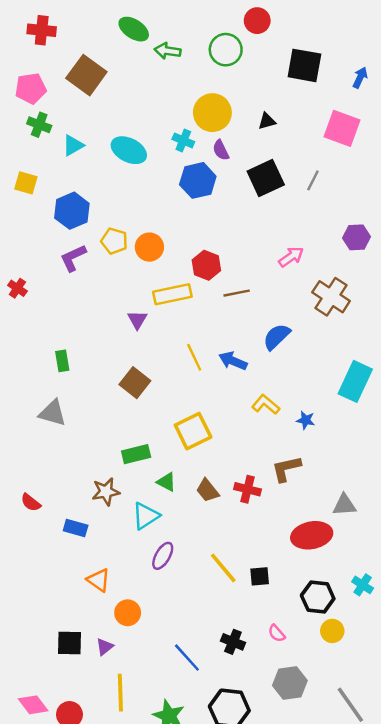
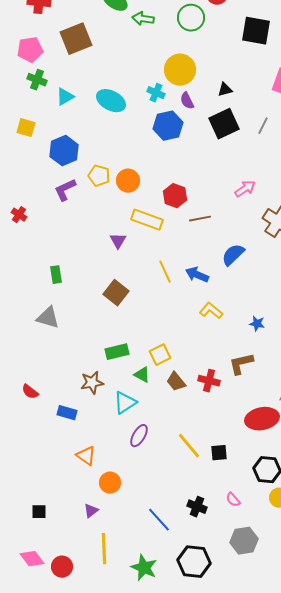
brown square: (86, 75) -> (76, 39), turned 32
black triangle: (267, 121) -> (225, 90), moved
yellow rectangle: (172, 294) -> (147, 220), turned 32
yellow L-shape: (266, 404) -> (211, 311), moved
yellow square: (193, 431) -> (160, 355), moved, size x0.7
black square: (69, 643) -> (39, 512), moved, size x0.7

